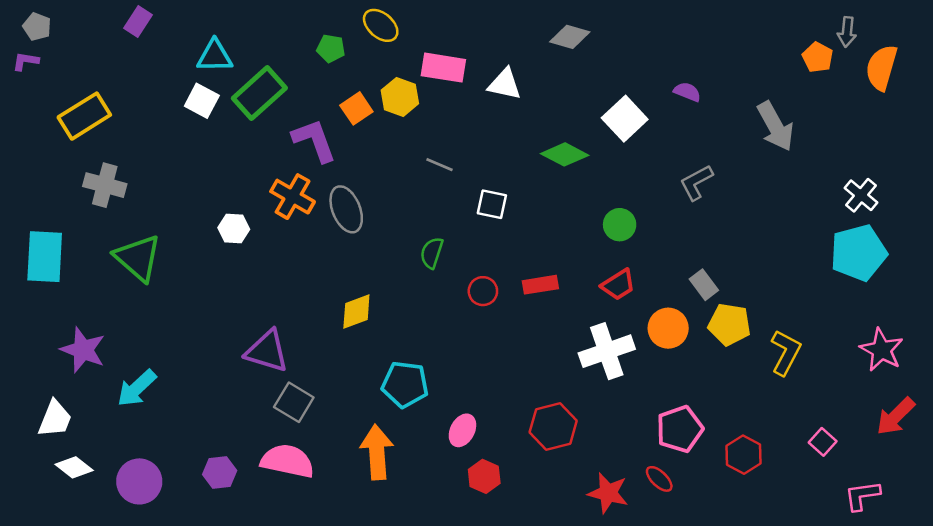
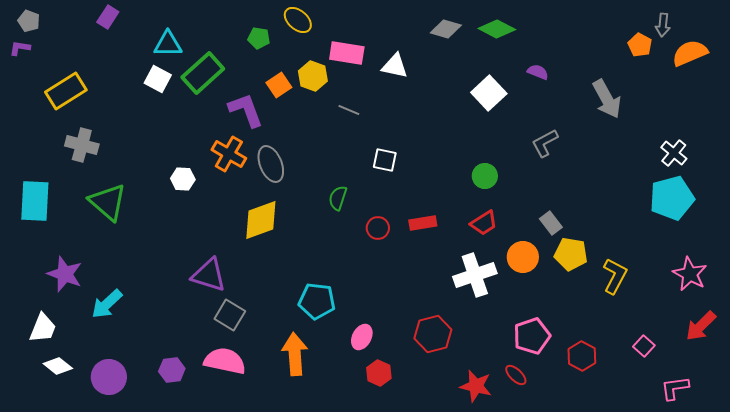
orange semicircle: (881, 68) -> (690, 53), turned 51
green diamond: (565, 154) -> (497, 29), moved
gray line: (439, 165) -> (349, 110), moved
yellow diamond: (356, 312) -> (261, 220), moved, size x1.4

